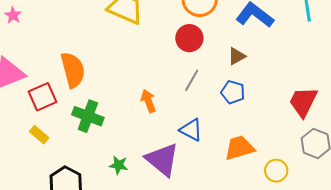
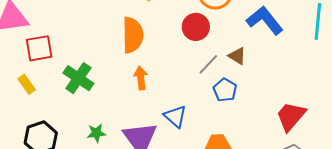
brown triangle: (237, 56) -> (237, 56), turned 48
orange semicircle: (73, 70) -> (133, 35), moved
gray line: (192, 80) -> (208, 64), moved
green star: (119, 165) -> (96, 133), turned -30

